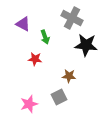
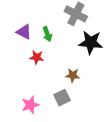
purple triangle: (23, 24) -> (24, 32), moved

